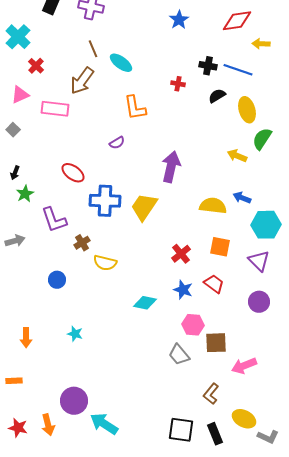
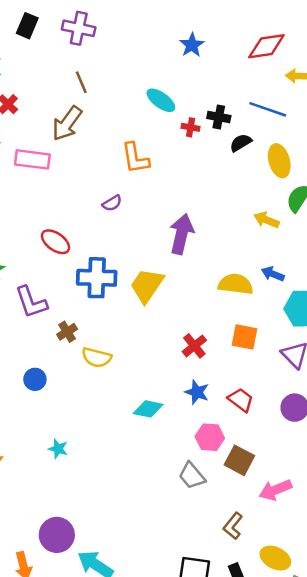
cyan ellipse: (121, 63) -> (161, 100), moved
black cross: (208, 66) -> (219, 117), moved
red trapezoid: (214, 284) -> (241, 400), moved
brown square: (216, 343) -> (239, 460), turned 30

